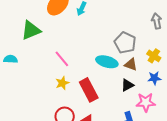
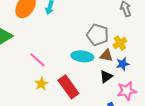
yellow cross: (154, 56) -> (120, 43), moved, turned 32
blue star: (154, 78) -> (123, 64), moved

